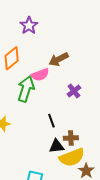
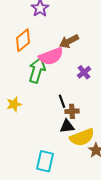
pink semicircle: (40, 75) -> (51, 56), size x1.4
brown cross: (71, 138) -> (72, 111), moved

